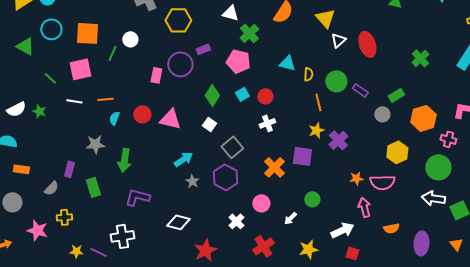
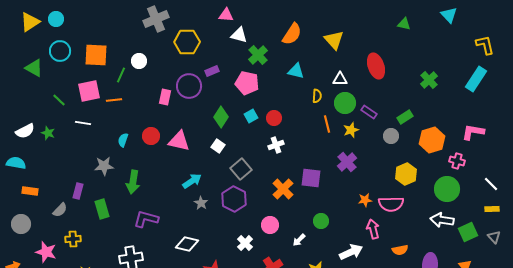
white triangle: (338, 40) -> (340, 79), moved, turned 42
cyan triangle: (287, 63) -> (296, 71), moved
orange line: (105, 99) -> (114, 100), moved
yellow star: (316, 130) -> (351, 130), moved

